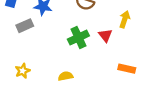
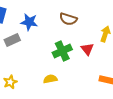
yellow semicircle: (66, 76) -> (50, 79), moved

